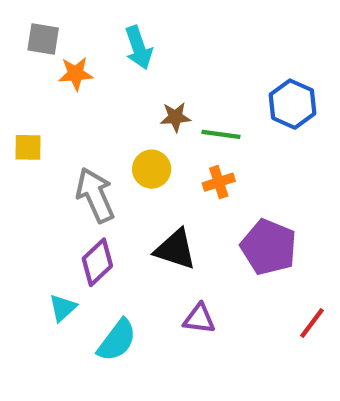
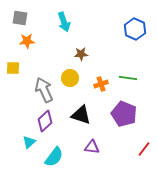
orange star: (76, 74) -> (27, 41), moved
blue hexagon: (292, 104) -> (135, 29), moved
green line: (221, 134) -> (128, 78), moved

